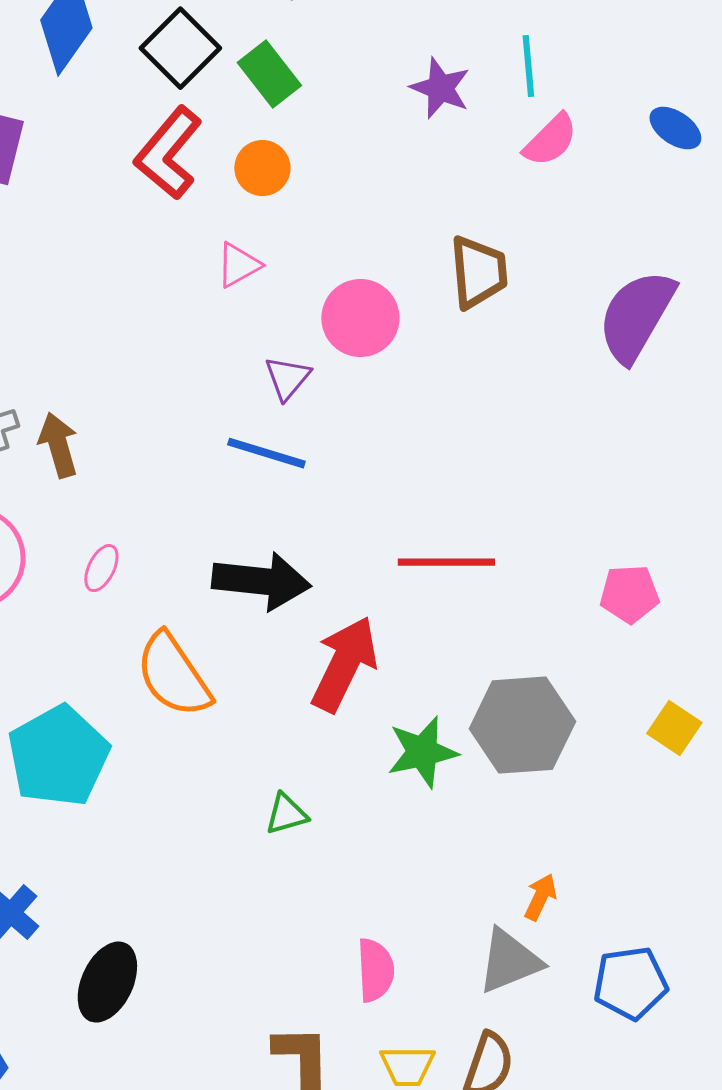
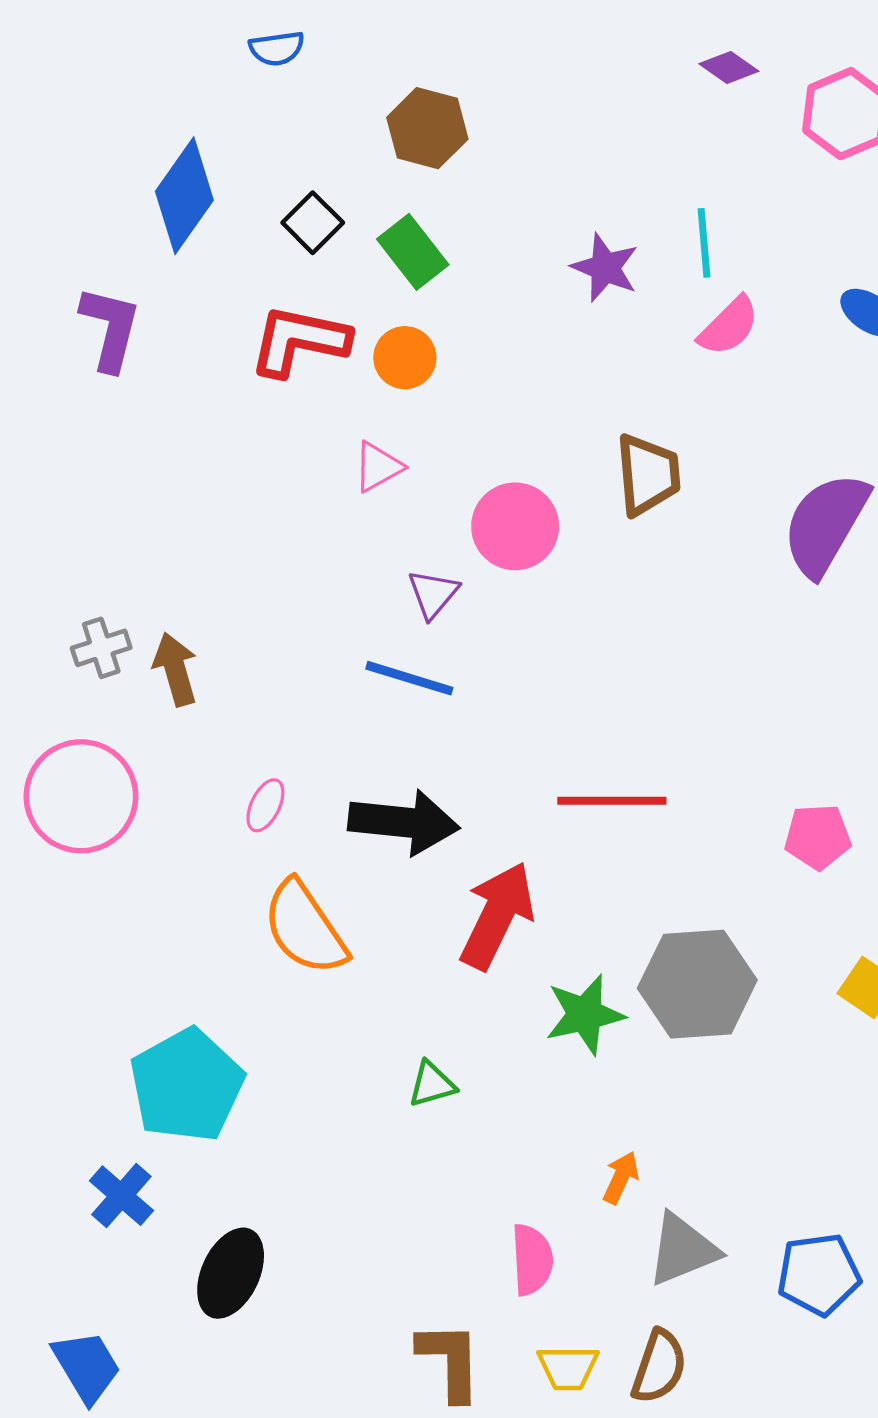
black square: (180, 48) -> (313, 223), size x0.7
red L-shape: (168, 153) -> (299, 341), turned 62
pink ellipse: (101, 568) -> (265, 805), moved
cyan pentagon: (58, 756) -> (187, 1085), moved
orange arrow: (540, 897) -> (621, 1178), moved

